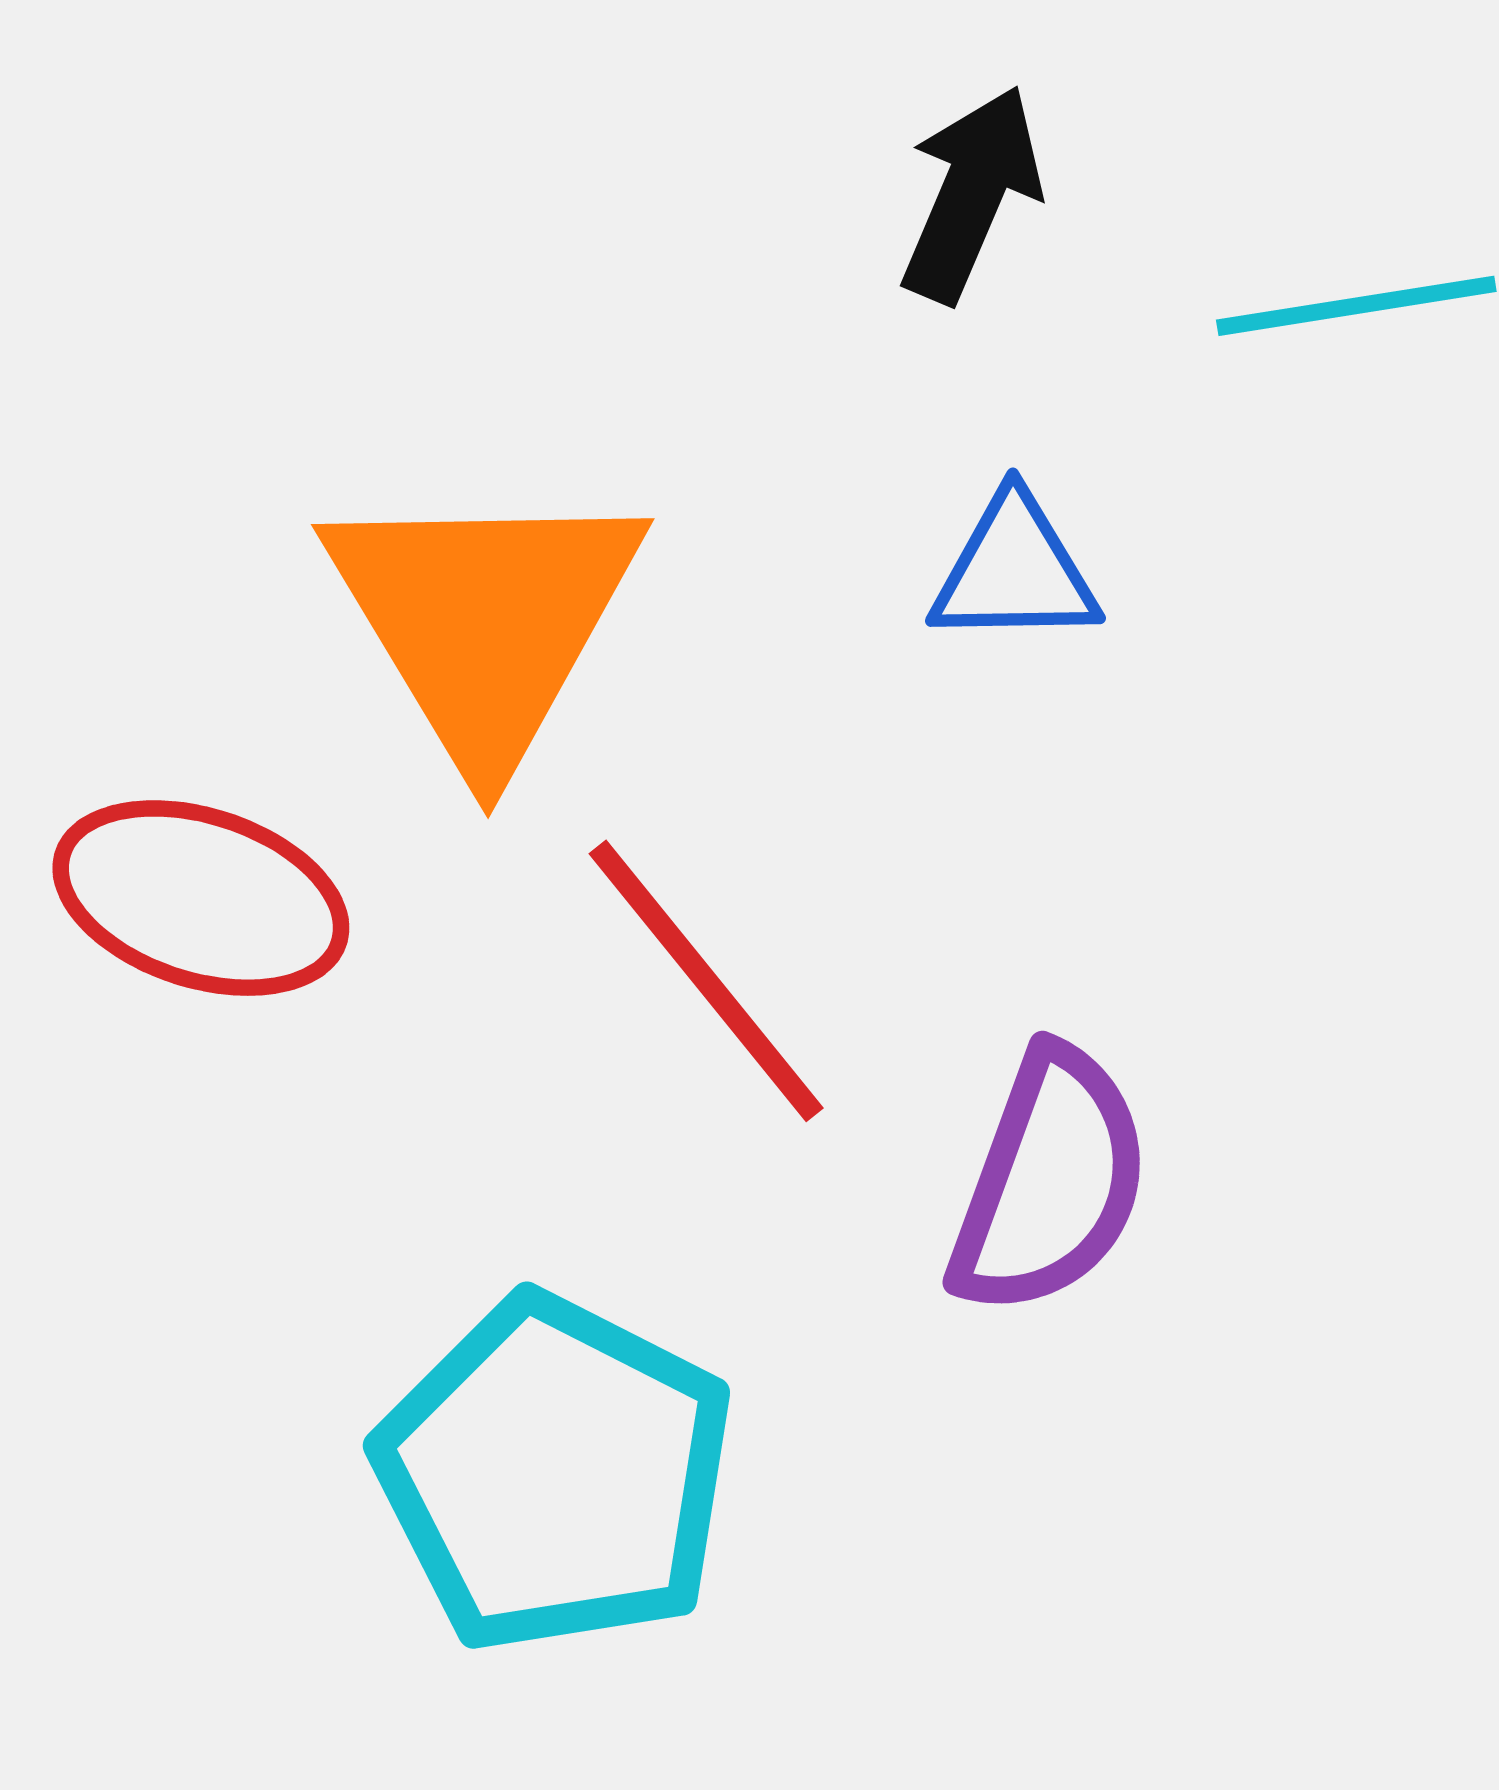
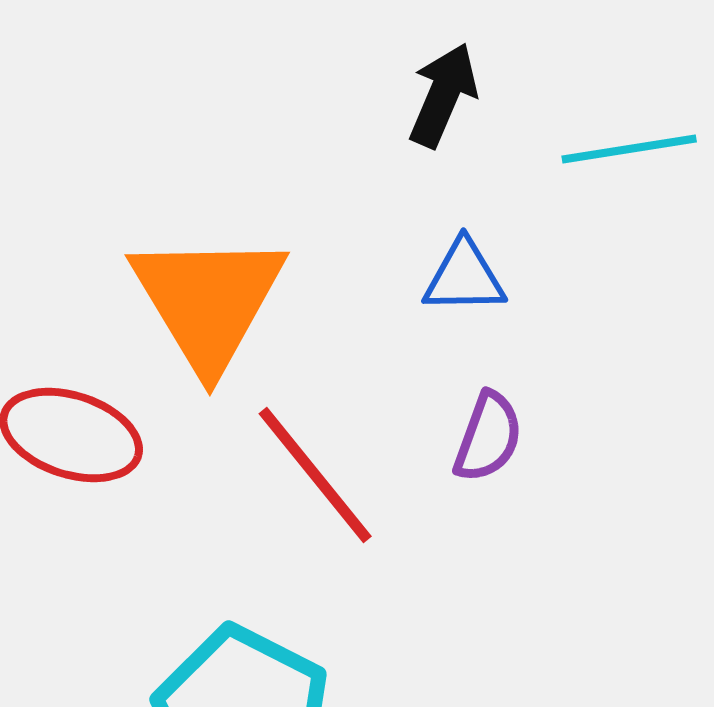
purple semicircle: (1050, 1182) -> (488, 437), moved, size x0.7

